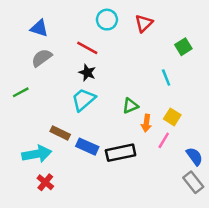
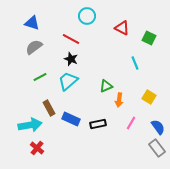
red triangle: (144, 23) -> (122, 28), moved, turned -49
green square: (183, 47) -> (149, 38), turned -32
green line: (21, 92) -> (40, 77), moved
yellow square: (172, 117) -> (149, 97), moved
brown rectangle: (60, 133) -> (49, 108), turned 35
pink line: (164, 140) -> (131, 123), moved
black rectangle: (121, 153) -> (98, 124), size x0.7

